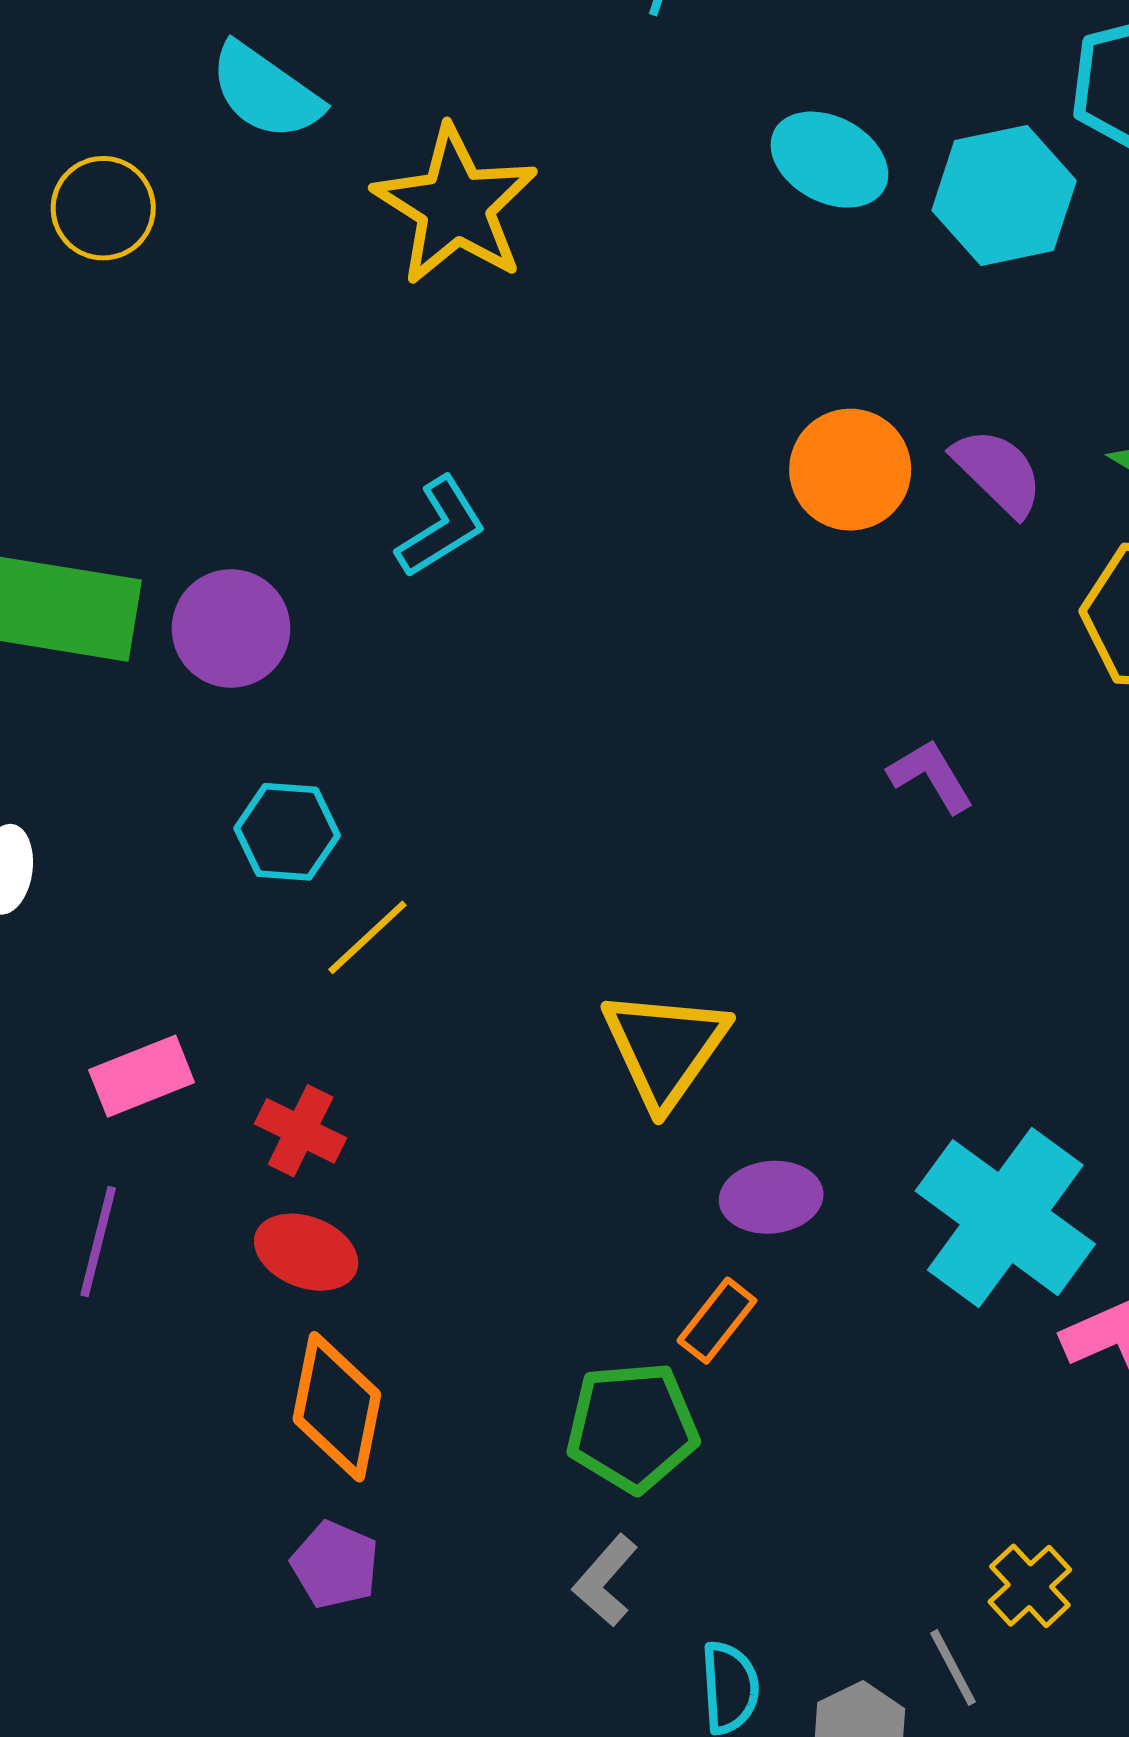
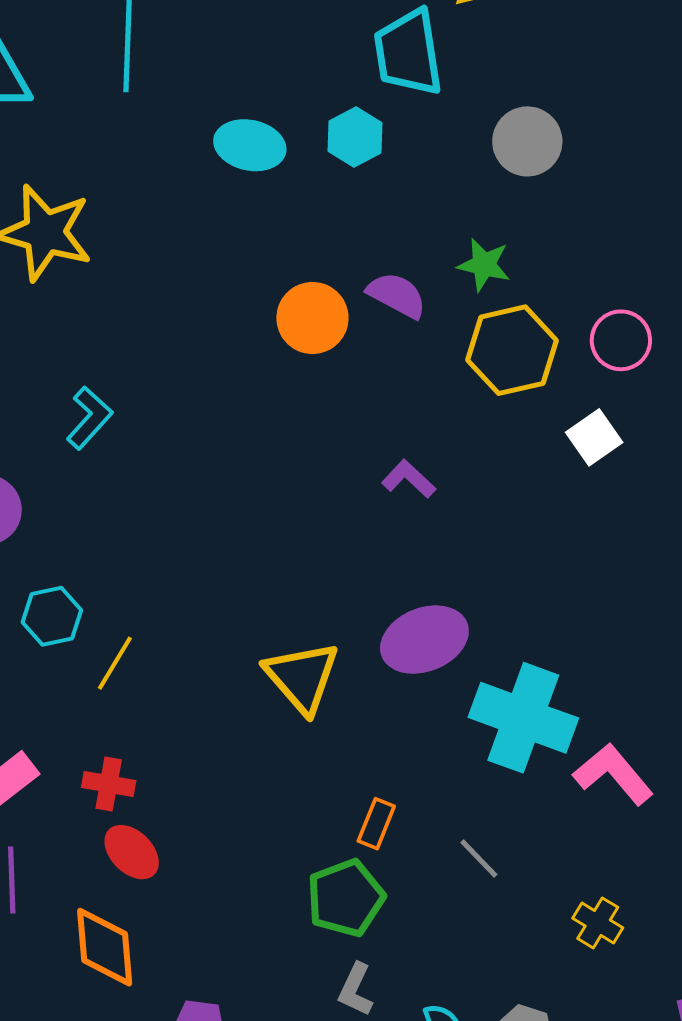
cyan hexagon: (1004, 196) -> (355, 137), size x0.7
purple ellipse: (771, 1197) -> (424, 640), moved, size x1.5
red ellipse: (306, 1252) -> (132, 852), turned 40
orange diamond: (337, 1407) -> (105, 947), moved
gray line: (953, 1668) -> (479, 858), moved

